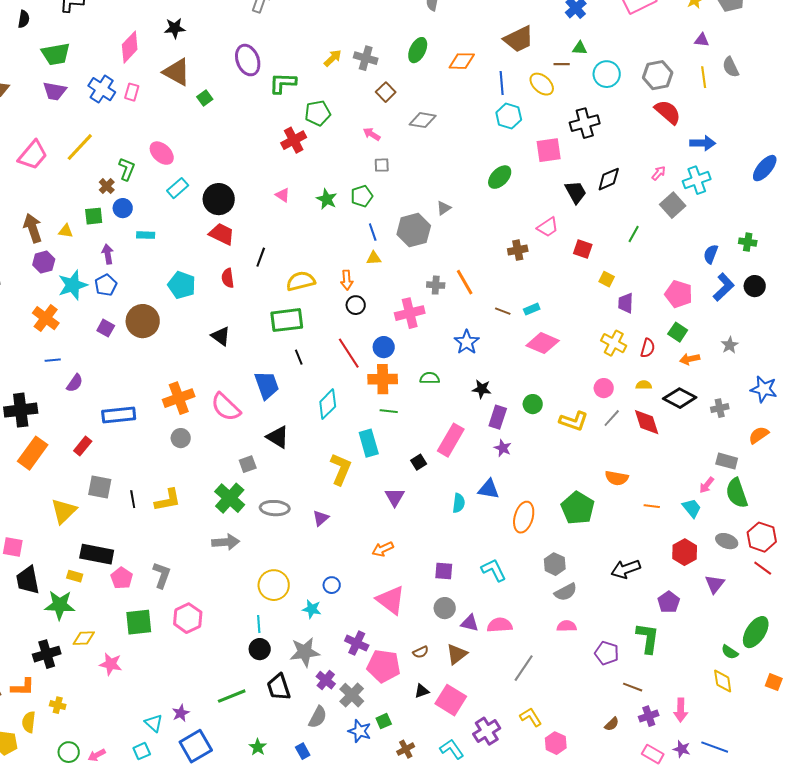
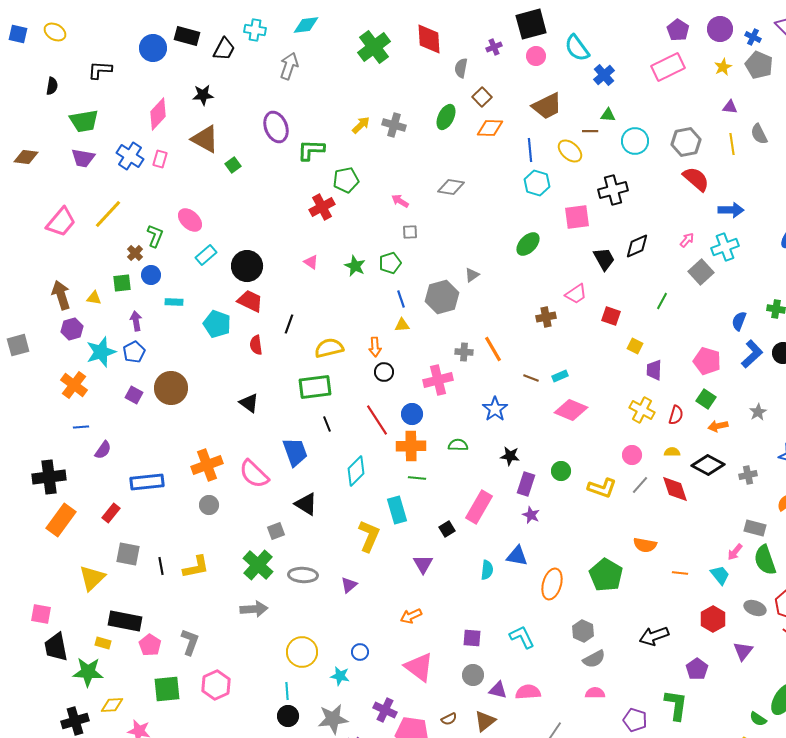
brown square: (386, 92) -> (482, 97), moved
cyan pentagon: (182, 285) -> (217, 324), moved

